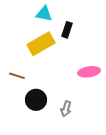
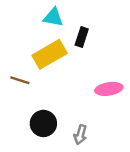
brown line: (17, 76) -> (20, 80), moved

